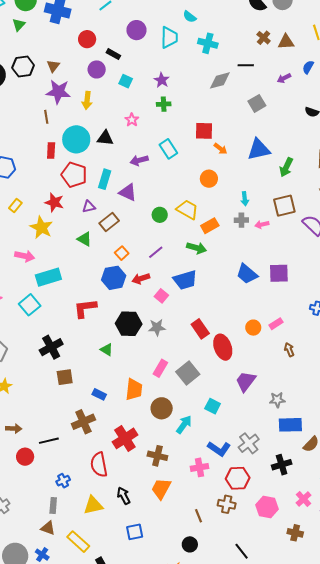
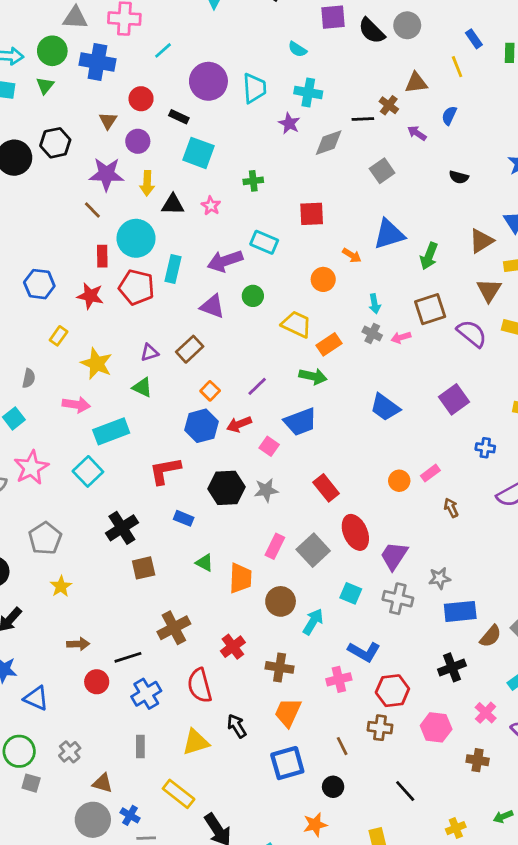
cyan semicircle: (190, 17) -> (297, 49), moved
purple circle: (136, 30) -> (208, 81), size x1.4
brown cross: (264, 38) -> (389, 105), moved
brown triangle: (53, 66) -> (108, 121), moved
purple circle: (97, 69) -> (138, 141), moved
purple arrow: (284, 78) -> (417, 133), turned 64
purple star: (162, 80) -> (289, 123), moved
cyan square: (126, 81) -> (198, 153), size x1.6
brown line: (46, 117) -> (92, 210), turned -32
black triangle: (105, 138) -> (173, 205), moved
cyan rectangle: (168, 149) -> (264, 242), turned -30
orange arrow: (220, 149) -> (352, 255), moved
purple arrow: (139, 160) -> (225, 261), size x1.4
cyan rectangle: (105, 179) -> (173, 269), moved
red star: (54, 202) -> (90, 296), moved
purple triangle: (89, 207) -> (149, 353), moved
green circle: (160, 215) -> (253, 296), moved
gray cross: (241, 220) -> (372, 334), turned 32
green triangle: (84, 239) -> (142, 387), moved
purple square: (279, 273) -> (454, 399), moved, turned -30
red ellipse: (223, 347) -> (355, 532), moved
green triangle: (107, 350) -> (204, 563), moved
blue rectangle: (99, 394) -> (184, 518), moved
red cross: (125, 438) -> (233, 647), size x0.7
gray cross: (249, 443) -> (398, 599), moved, turned -35
blue cross: (63, 481) -> (146, 694), moved, size x1.5
brown triangle: (48, 528) -> (103, 783), moved
blue square: (135, 532) -> (287, 763), moved, size x1.4

